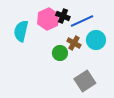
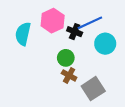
black cross: (63, 16) -> (75, 32), moved
brown cross: (74, 43) -> (69, 75), moved

